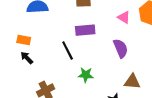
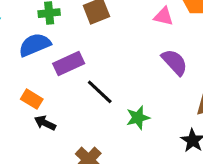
purple rectangle: (85, 30) -> (69, 64), moved
orange rectangle: (24, 40) -> (32, 99), turned 40

